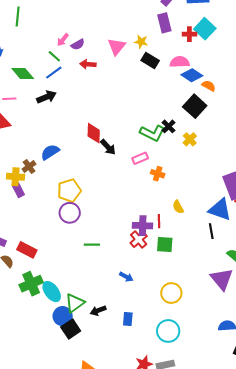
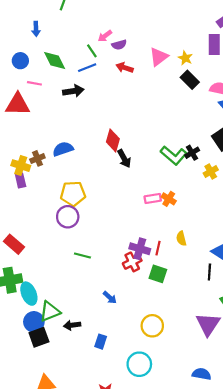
pink rectangle: (140, 158) -> (153, 199), moved

